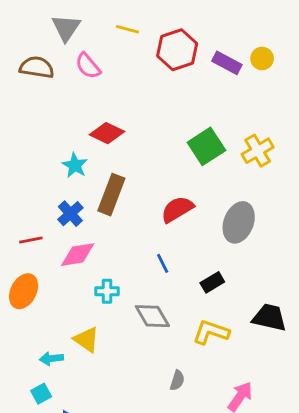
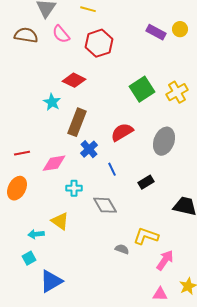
red hexagon: (177, 50) -> (99, 43), moved
blue cross: (70, 214) -> (89, 149), moved
yellow L-shape: (211, 332) -> (146, 236), moved
gray semicircle: (177, 380) -> (122, 249), turned -88

